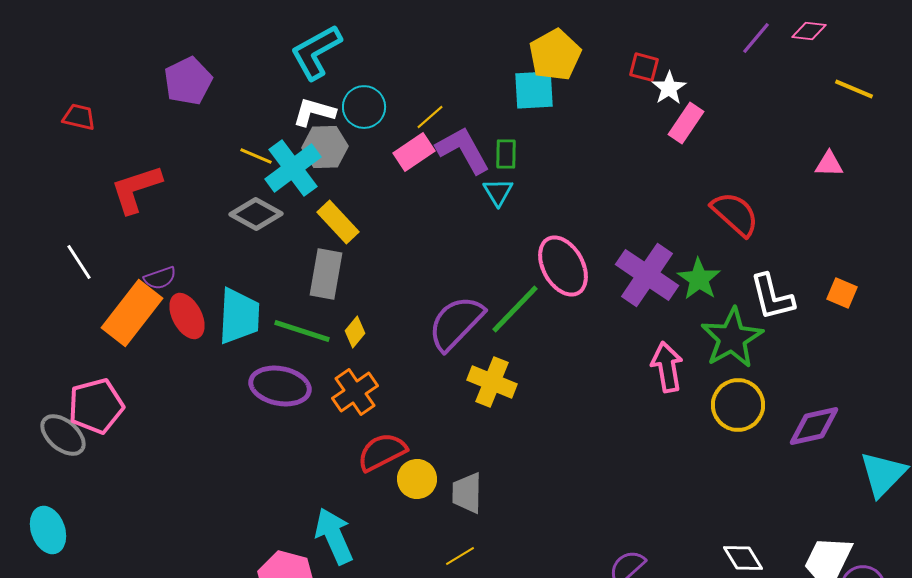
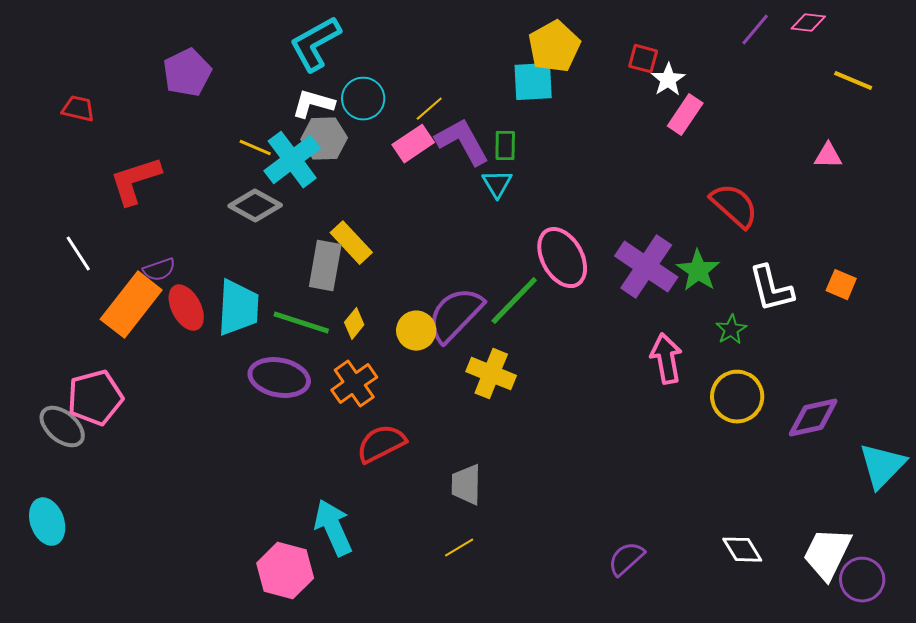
yellow rectangle: (338, 222) -> (351, 243), moved
green star: (732, 338) -> (731, 330), size x0.5
yellow circle: (417, 479) -> (416, 331), moved

